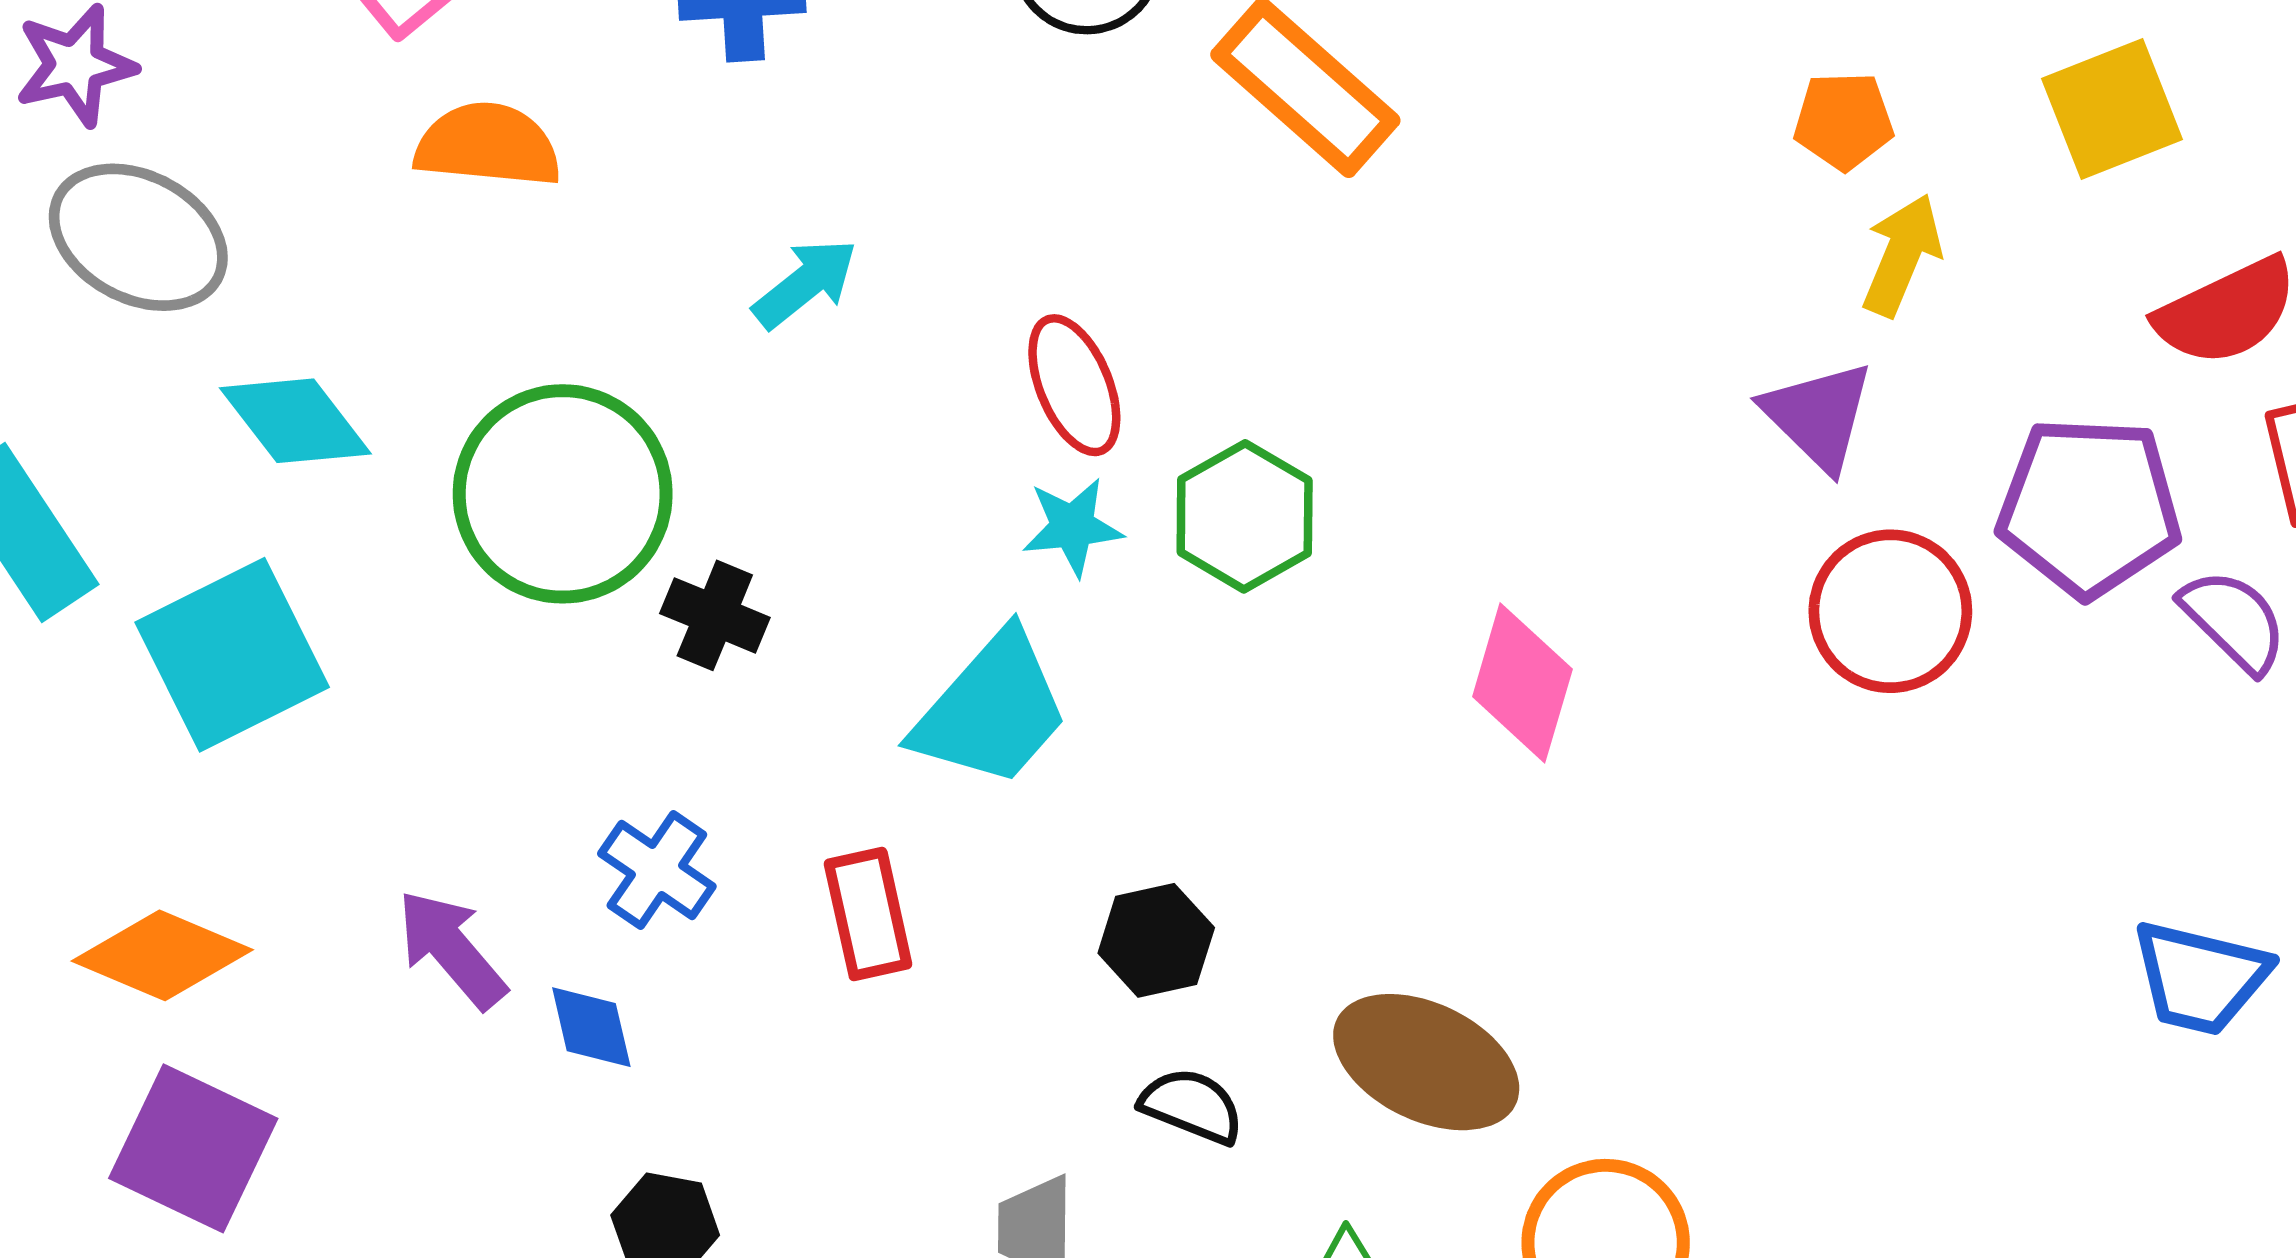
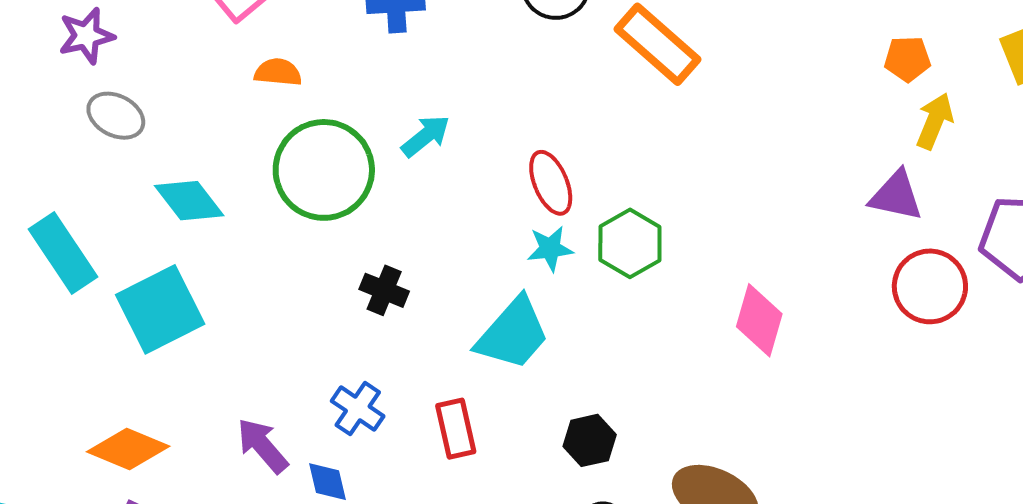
orange semicircle: (488, 145) -> (278, 72), size x0.7
gray ellipse: (138, 237) -> (116, 116), size x0.7
purple triangle: (1818, 416) -> (896, 196), turned -32
green circle: (563, 494) -> (324, 170), moved

